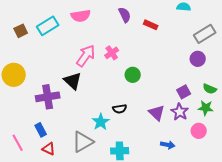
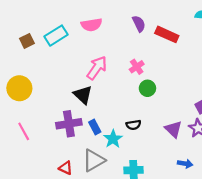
red rectangle: (151, 25) -> (167, 34), size x1.5
pink cross: (112, 53) -> (137, 67), moved
purple cross: (48, 97) -> (69, 124), moved
blue rectangle: (41, 130) -> (95, 127), moved
pink line: (18, 143) -> (24, 131), moved
red triangle: (49, 149) -> (66, 168), moved

